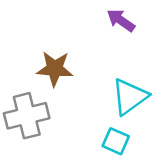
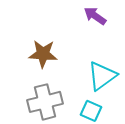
gray cross: (27, 116) -> (45, 102), moved

